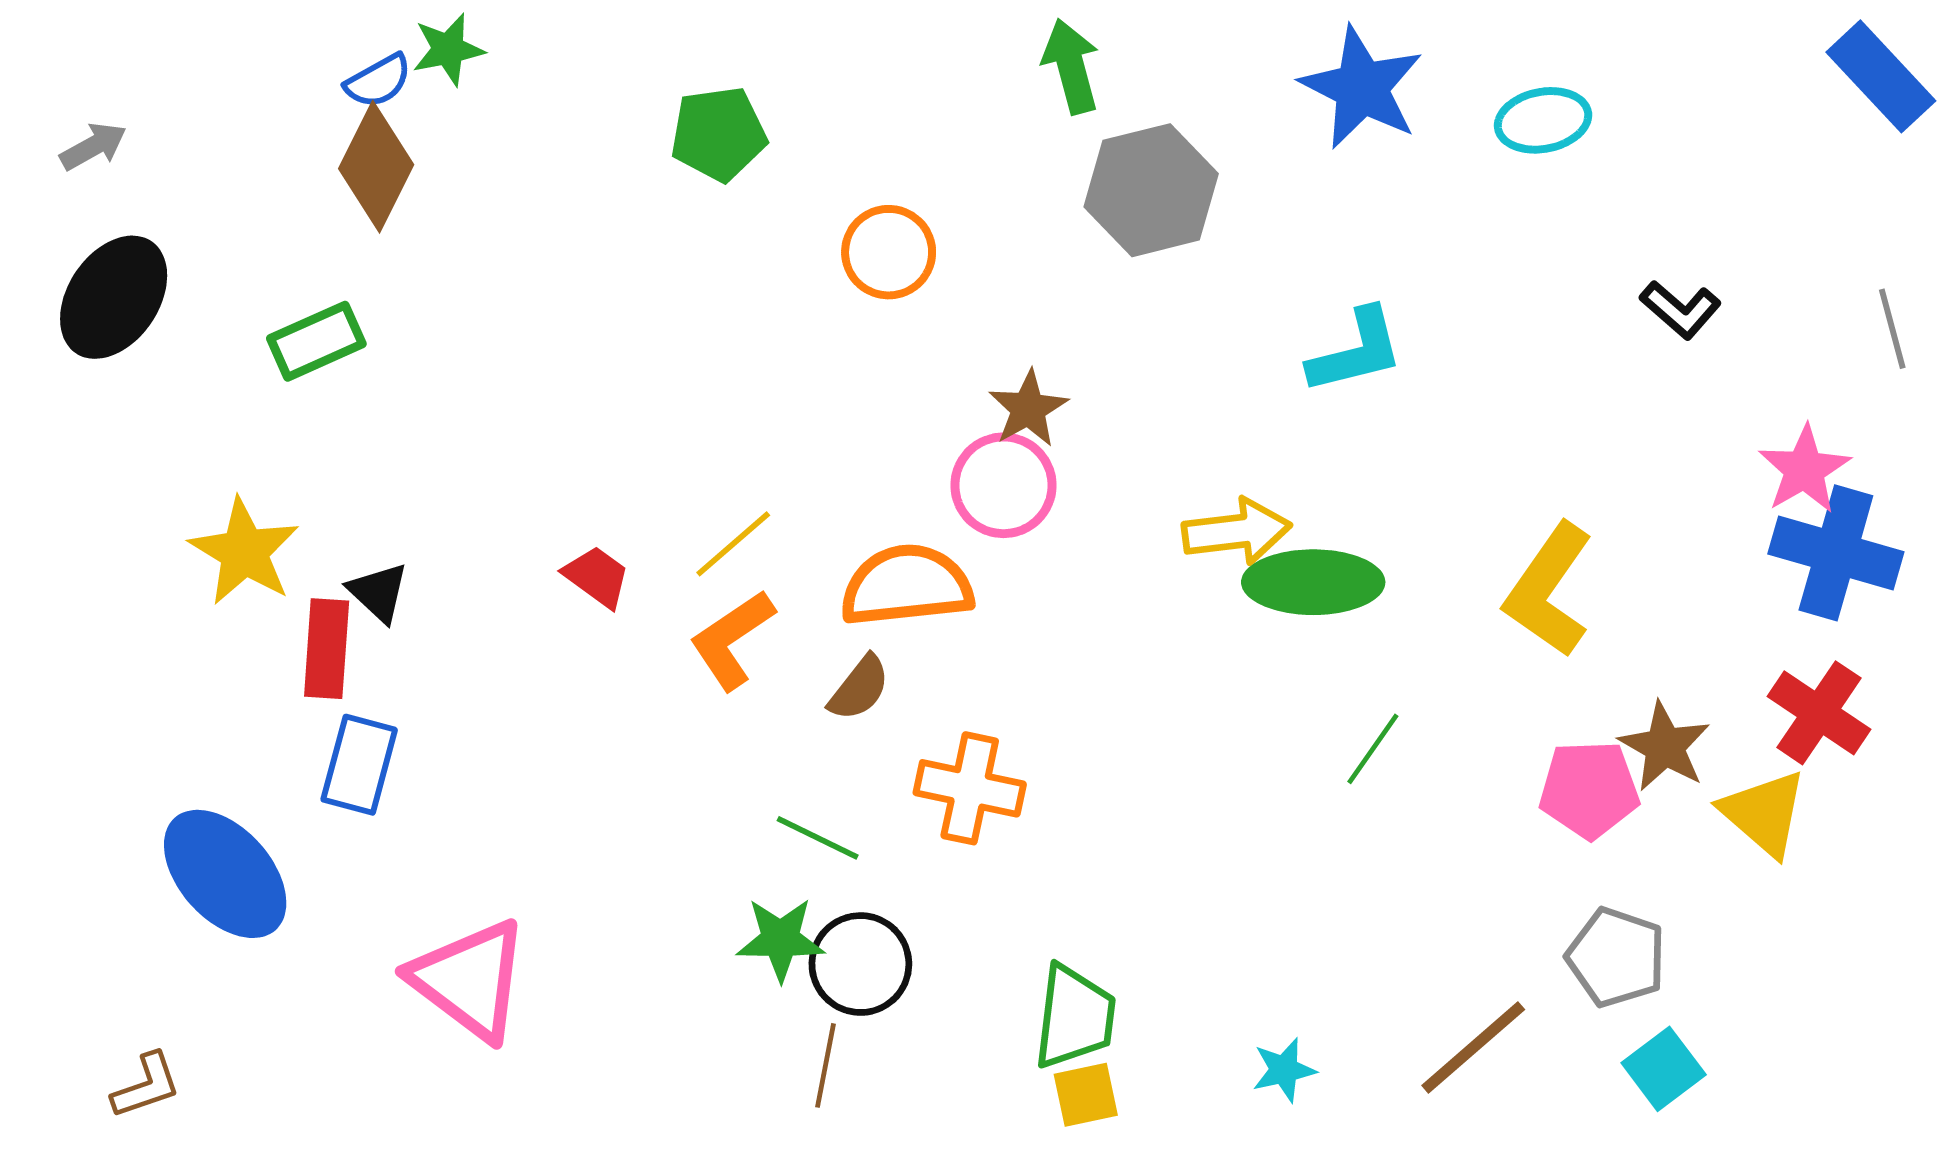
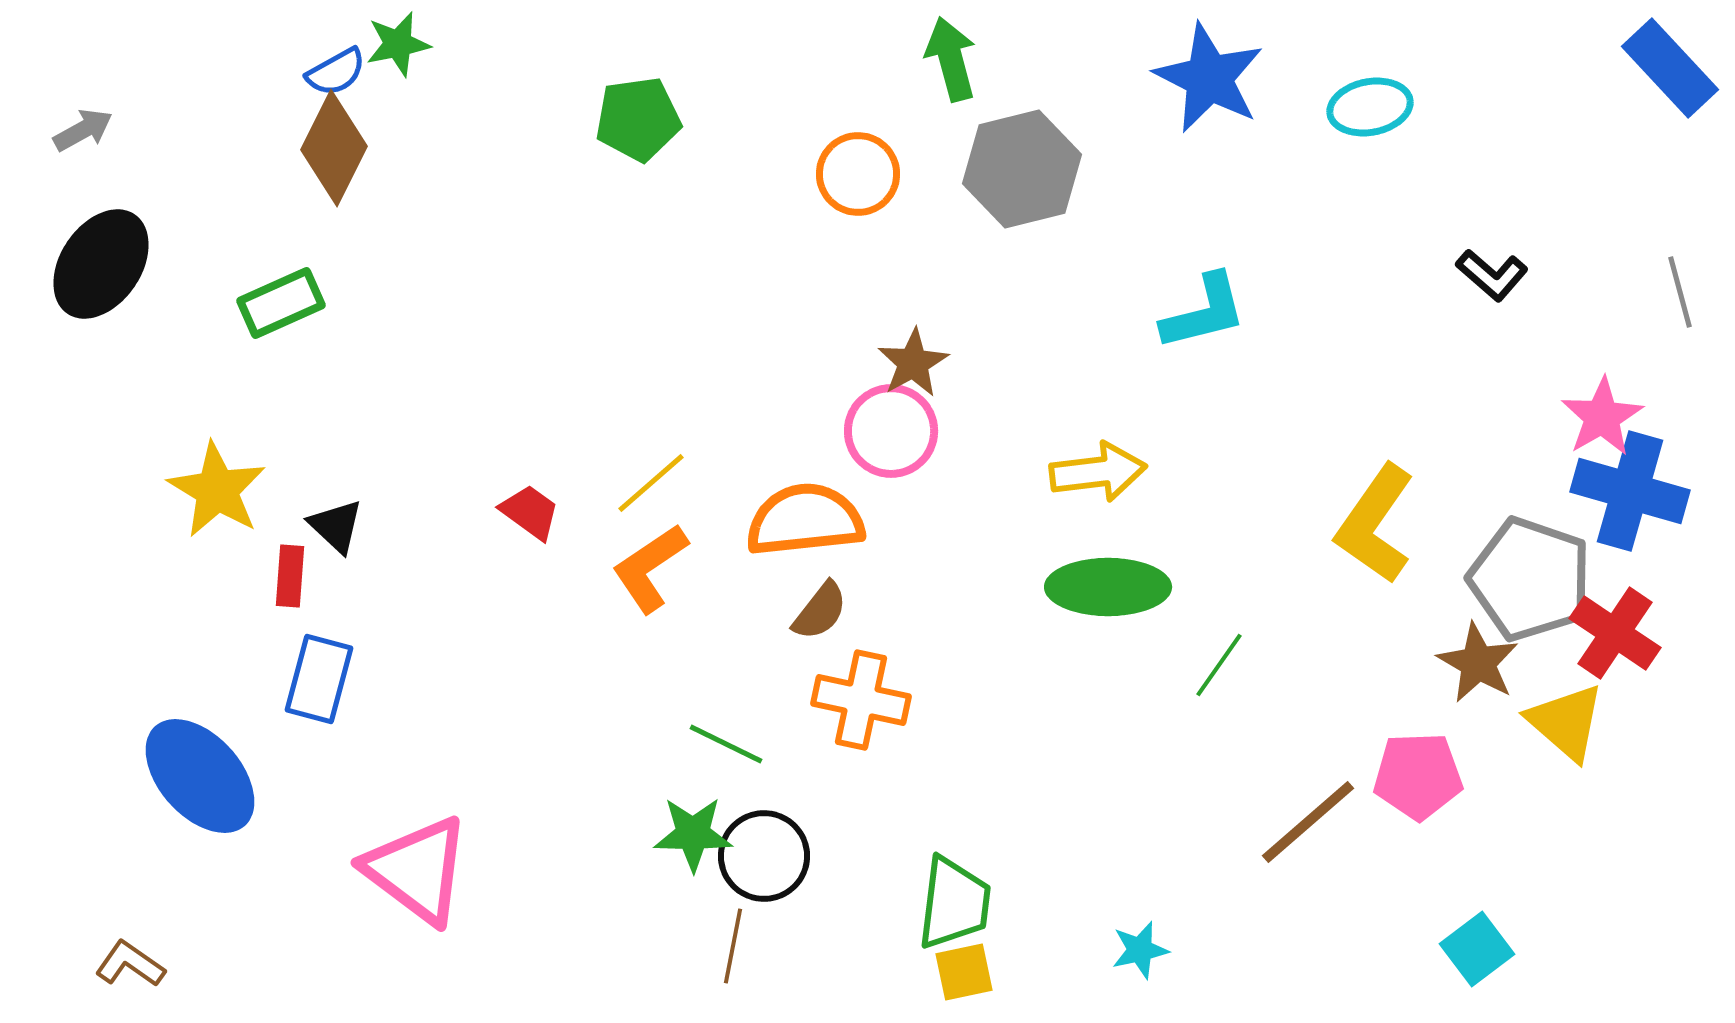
orange circle: (889, 252) -> (858, 174), moved
green ellipse: (1313, 582) -> (1108, 587), moved
red rectangle: (327, 649) -> (290, 576), size x0.7
brown semicircle: (859, 688) -> (820, 611), moved
pink pentagon: (1589, 789) -> (1418, 776), moved
gray pentagon: (1616, 957) -> (1530, 579), moved, size x1.4
brown line: (1473, 1047) -> (1308, 822), moved
brown L-shape: (146, 1086) -> (130, 964), turned -126

